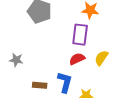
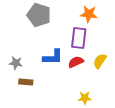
blue L-shape: (65, 82) -> (53, 57), moved, turned 75
brown rectangle: (40, 85) -> (26, 82), moved

